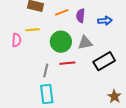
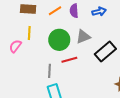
yellow line: (32, 30) -> (29, 33), turned -72
pink semicircle: (16, 40) -> (15, 46), turned -136

